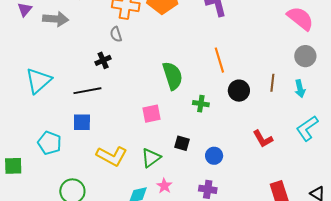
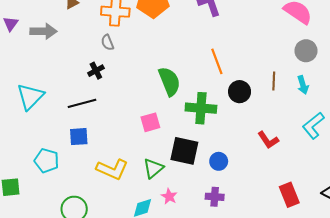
green cross: (201, 104) -> (201, 108), size x1.8
black square: (182, 143) -> (184, 151), size x1.8

